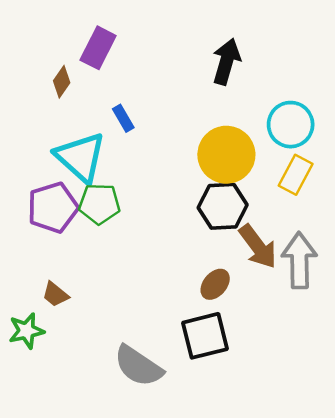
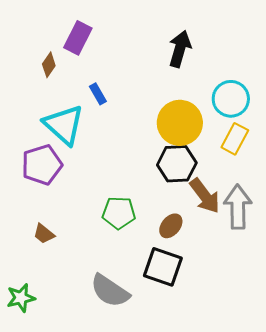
green pentagon: (99, 204) -> (119, 213), moved
green star: (26, 331) -> (21, 298), moved
black square: (205, 336) -> (163, 267), turned 33

